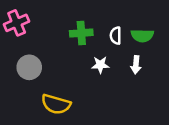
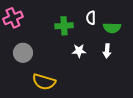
white semicircle: (116, 36) -> (91, 18), moved

